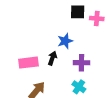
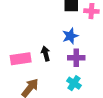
blue star: (65, 41) -> (70, 36), moved
black arrow: (52, 58) -> (46, 54), turned -32

